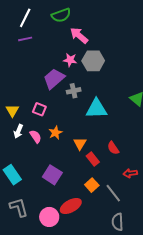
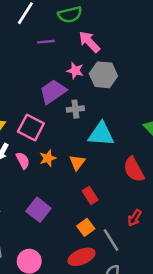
purple line: (25, 39) -> (46, 42), moved
pink square: (39, 109) -> (31, 127), size x1.5
orange triangle: (80, 144) -> (77, 162), moved
red semicircle: (113, 148) -> (134, 170), moved, size x1.5
red arrow: (130, 173) -> (135, 218), turned -56
red ellipse: (71, 206) -> (81, 257), moved

